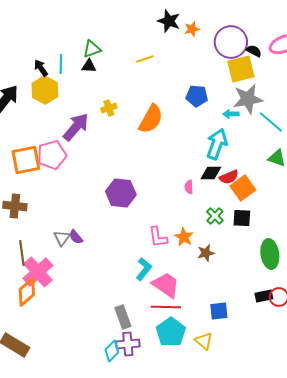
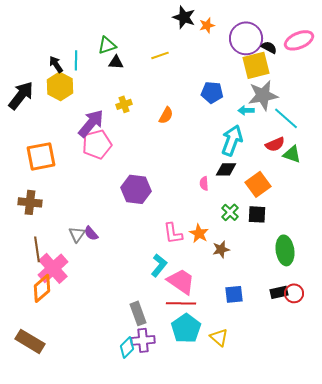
black triangle: (89, 66) -> (116, 62), moved
orange semicircle: (151, 119) -> (166, 115), size x0.6
pink pentagon: (52, 155) -> (97, 144), moved
red semicircle: (229, 177) -> (275, 144), moved
blue square: (219, 311) -> (234, 294), moved

